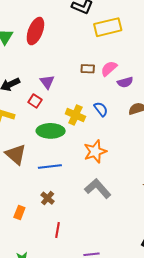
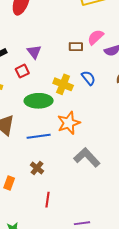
brown rectangle: (88, 69) -> (76, 47), moved
red square: (35, 101) -> (22, 71), turned 32
orange star: (95, 151) -> (69, 123), moved

